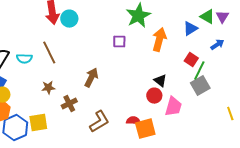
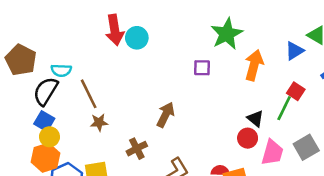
brown line: (49, 53) -> (89, 94), moved
cyan semicircle: (24, 59) -> (61, 70), moved
green line: (199, 71) -> (284, 108), moved
gray square: (200, 86) -> (306, 147), moved
brown star: (48, 88) -> (99, 122), moved

